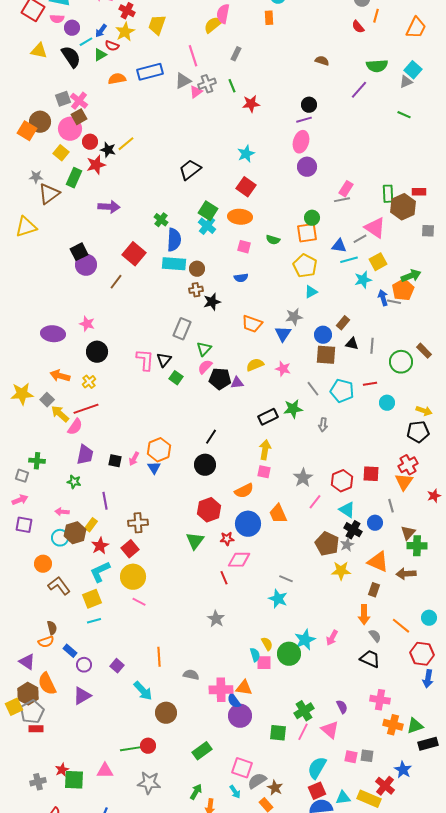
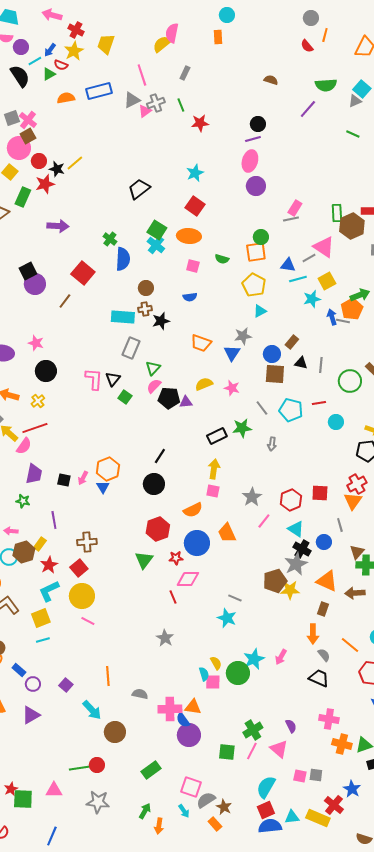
cyan rectangle: (174, 264) -> (123, 317), moved
brown pentagon: (327, 544) -> (275, 581), moved, turned 30
gray star: (347, 545) -> (296, 564), size x1.6

